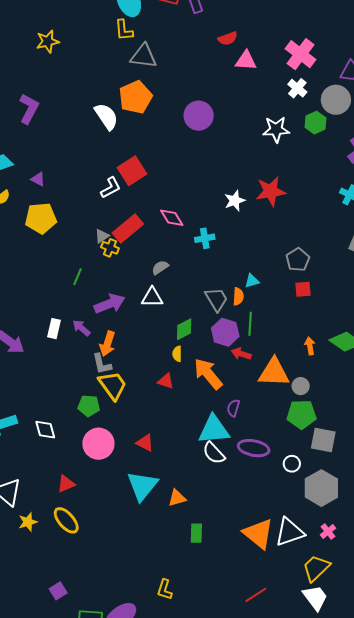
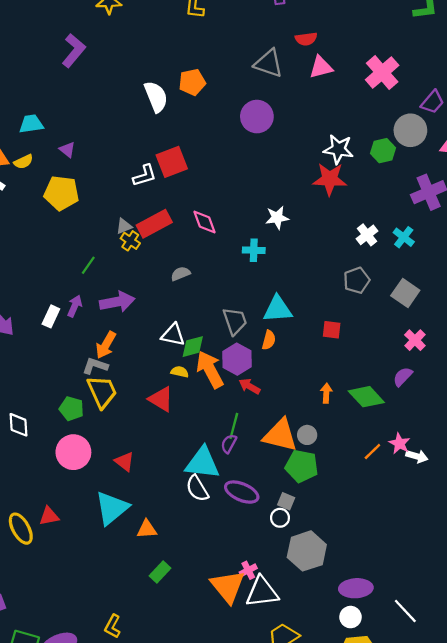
gray triangle: (144, 56) -> (269, 63), moved
pink triangle: (246, 61) -> (321, 67), turned -30
white cross: (297, 88) -> (367, 235), moved
orange pentagon: (135, 97) -> (192, 82), size x0.7
purple L-shape: (29, 109) -> (74, 51), moved
red star: (271, 191) -> (330, 179), moved
cyan cross: (205, 238) -> (254, 250), moved
gray pentagon: (298, 260) -> (357, 280), moved
cyan triangle: (252, 281) -> (278, 309), size x1.8
orange semicircle: (238, 296) -> (269, 340), moved
white triangle: (152, 297) -> (173, 335), moved
green line: (250, 324) -> (234, 426), moved
purple arrow: (81, 328) -> (75, 306), moved, turned 60
yellow semicircle: (177, 354) -> (180, 372), turned 91
gray L-shape: (102, 364) -> (95, 366), turned 110
orange triangle: (274, 372) -> (280, 435), moved
orange arrow: (208, 374) -> (210, 369), moved
red triangle: (166, 381) -> (161, 399), size x1.4
gray square: (323, 440) -> (286, 501), moved, size x0.6
red triangle: (66, 484) -> (49, 516), moved
pink cross: (328, 532) -> (248, 570), moved
green rectangle: (196, 533) -> (160, 572), turned 30

